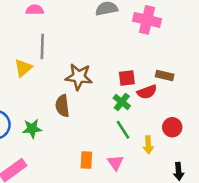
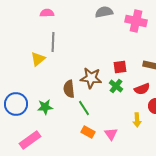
brown star: (79, 77) -> (91, 78), moved
red semicircle: (147, 92) -> (142, 89), moved
green line: (123, 130) -> (84, 108), moved
orange rectangle: (86, 160) -> (88, 132), turned -64

